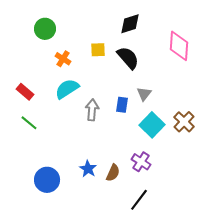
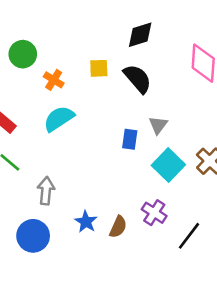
green circle: (45, 29) -> (23, 54), moved
gray arrow: (92, 110) -> (46, 191), moved
black line: (139, 200) -> (189, 236), moved

